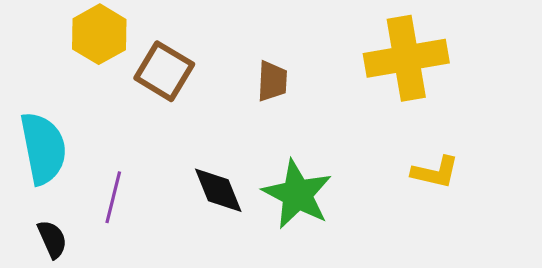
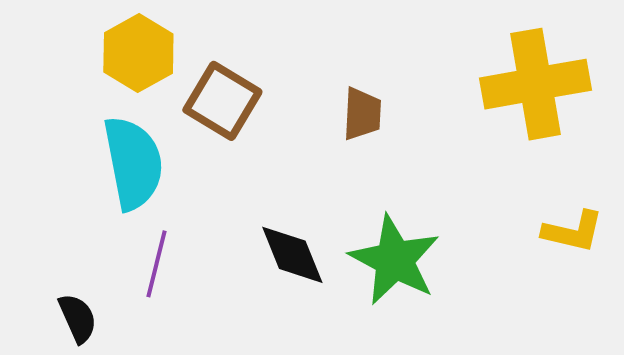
cyan semicircle: (43, 148) -> (133, 163), moved

